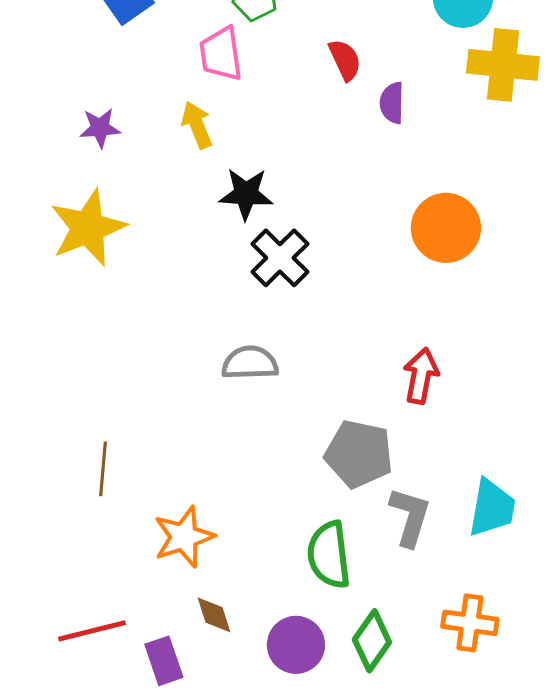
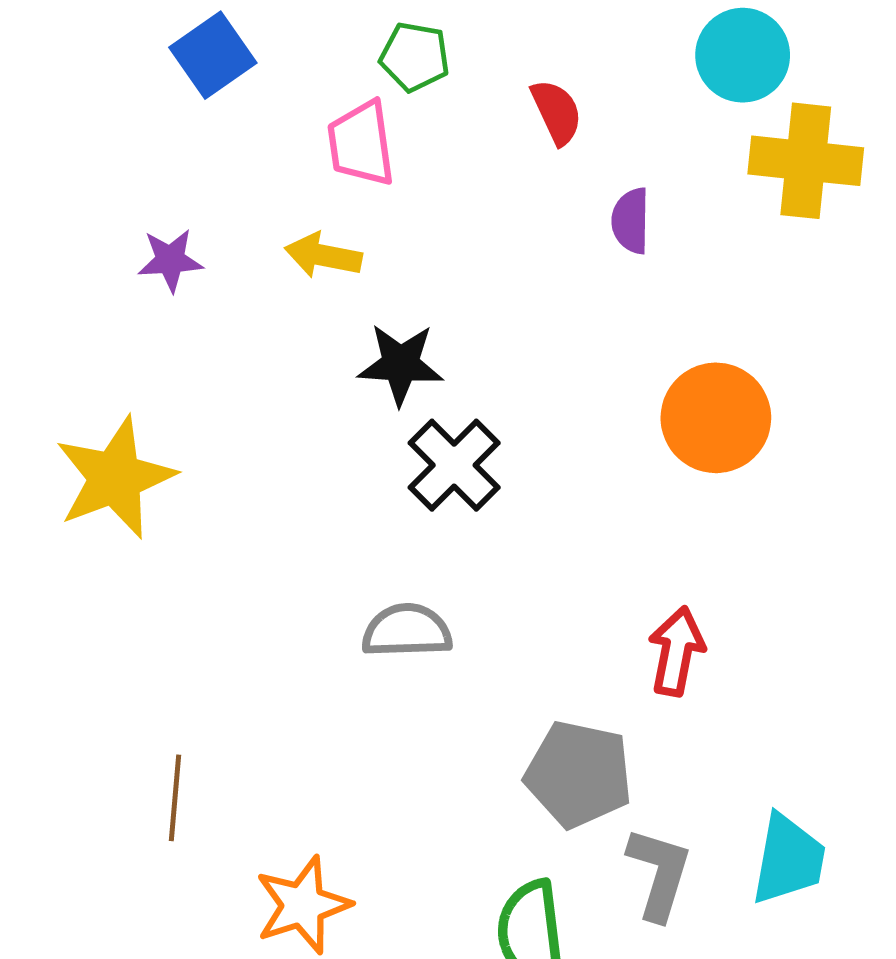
red semicircle: (345, 60) -> (557, 112), moved
yellow arrow: (197, 125) -> (323, 255), turned -57
yellow star: (88, 228) -> (115, 478), moved

